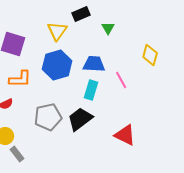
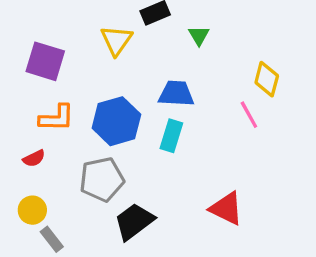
blue hexagon: (57, 65) -> (116, 121), moved
pink line: (121, 80) -> (249, 115), moved
black trapezoid: (80, 119) -> (134, 221), moved

